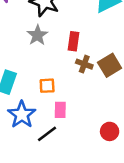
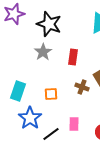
brown cross: (84, 64) -> (82, 87), moved
pink rectangle: (60, 110) -> (74, 124), moved

